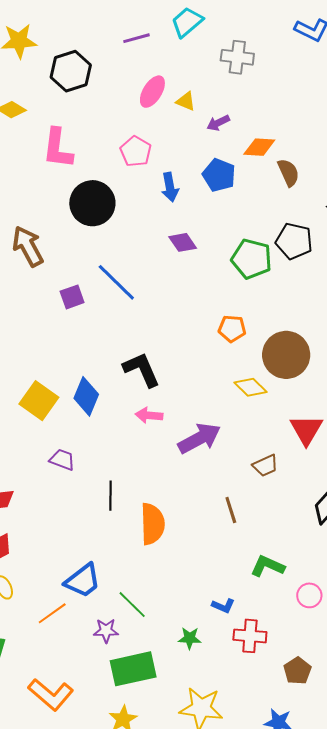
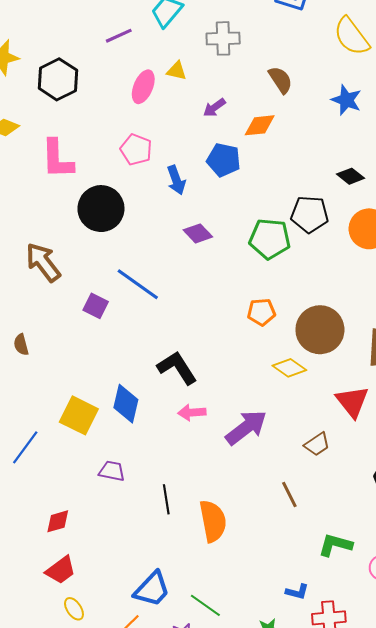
yellow triangle: (186, 101) -> (177, 71), moved
brown semicircle: (288, 173) -> (280, 80), moved
purple square: (72, 297) -> (96, 306), turned -35

